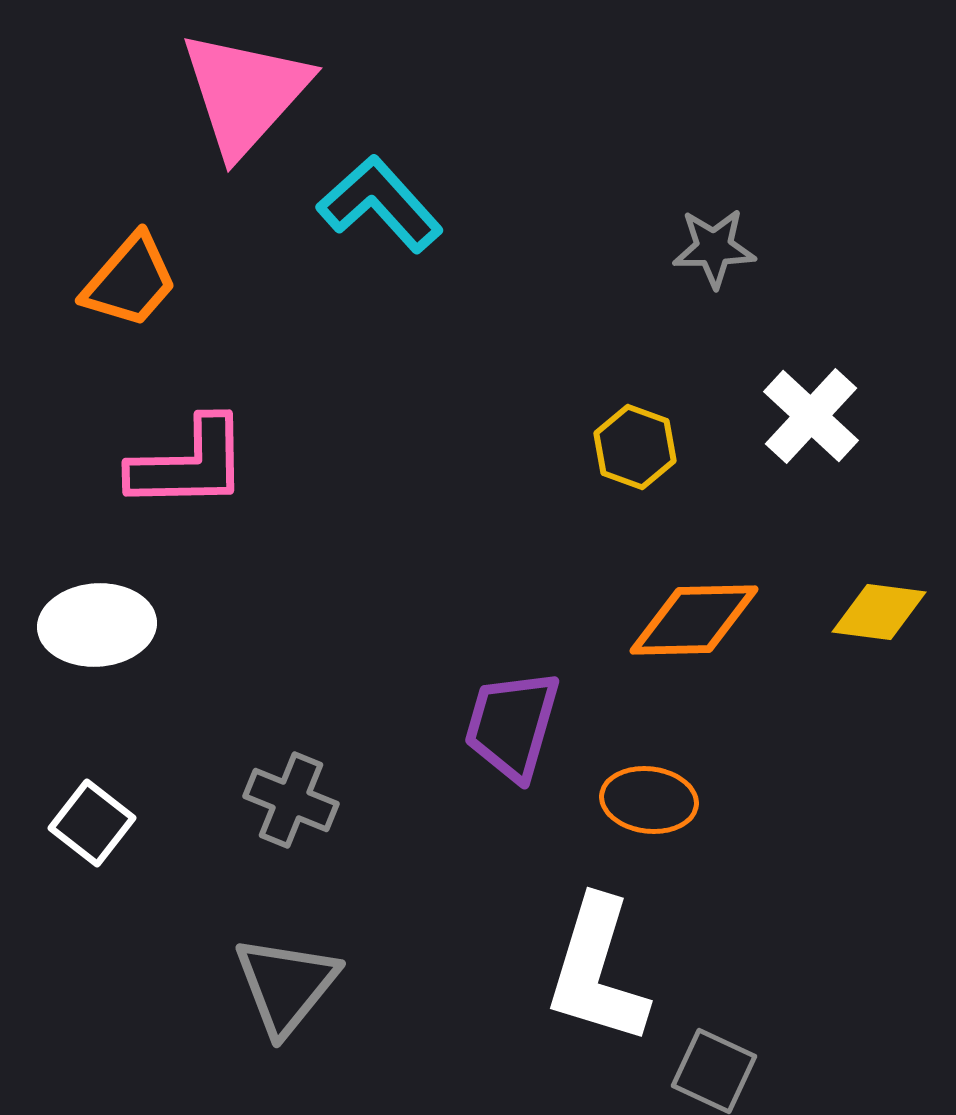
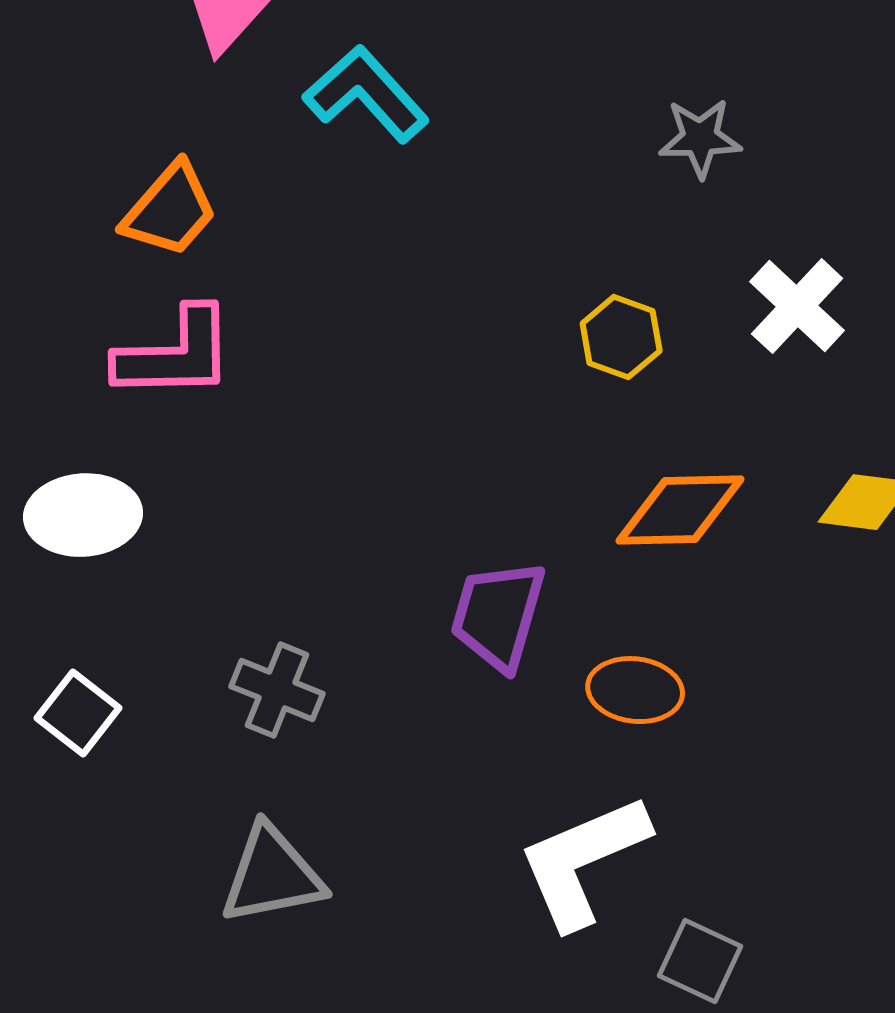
orange trapezoid: (130, 281) -> (170, 210), moved
white L-shape: (597, 971) -> (583, 861), turned 50
gray triangle: (286, 985) -> (272, 875), turned 40

